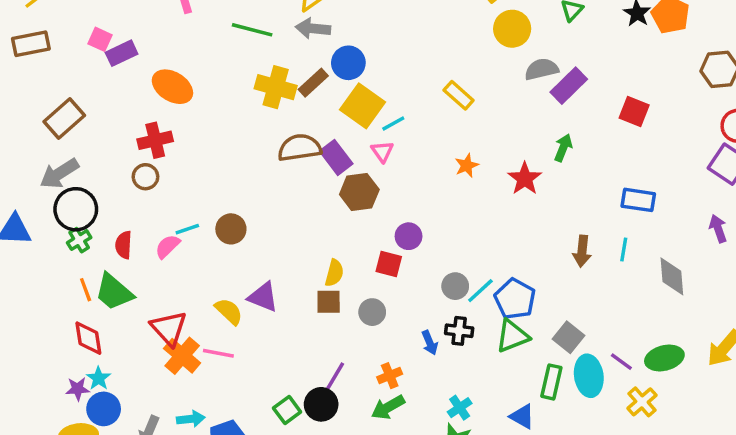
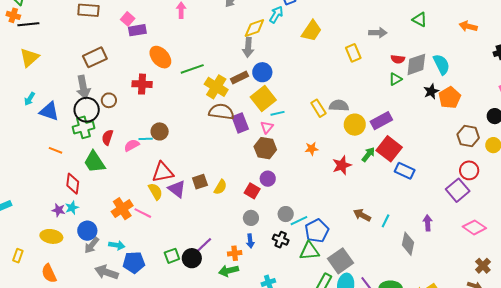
gray arrow: (313, 28) -> (248, 47), turned -108
yellow circle: (512, 29) -> (355, 125), moved
green line: (252, 30) -> (192, 69), moved, turned -50
gray semicircle: (542, 69) -> (339, 106), moved
yellow cross: (276, 87) -> (216, 87), moved
red square: (634, 112) -> (389, 149), moved, size x1.4
gray arrow: (59, 174) -> (83, 87), turned -85
brown circle: (145, 177) -> (109, 100), moved
brown hexagon: (359, 192) -> (265, 148), moved
blue rectangle: (638, 200) -> (405, 171), moved
brown circle: (231, 229) -> (160, 131), moved
purple arrow: (718, 229) -> (428, 223), moved
green cross: (79, 240) -> (83, 127), size x1.5
brown arrow: (582, 251) -> (362, 215), turned 96
orange line: (86, 290) -> (56, 150), moved, turned -64
brown square: (329, 302) -> (200, 182), moved, turned -35
gray circle: (372, 312) -> (251, 218), moved
red triangle: (169, 328) -> (163, 172), moved, turned 45
gray square: (568, 337) -> (341, 261), size x1.4
blue arrow: (430, 343) -> (250, 241), moved
blue circle: (104, 409) -> (87, 231), moved

